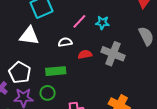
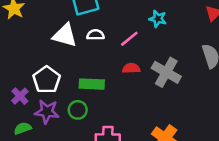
pink line: (79, 21) -> (129, 39), moved
cyan star: (102, 23) -> (158, 19), moved
white semicircle: (65, 42) -> (95, 35), moved

